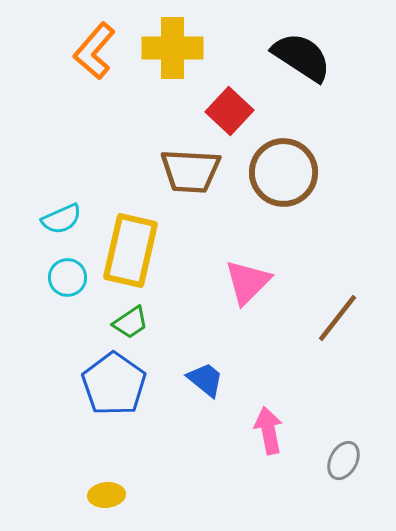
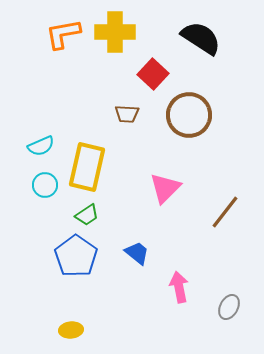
orange L-shape: (94, 51) -> (63, 34), turned 39
brown trapezoid: (190, 171) -> (127, 114), size x0.6

